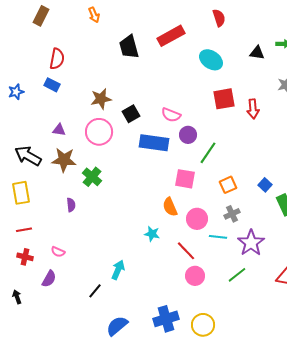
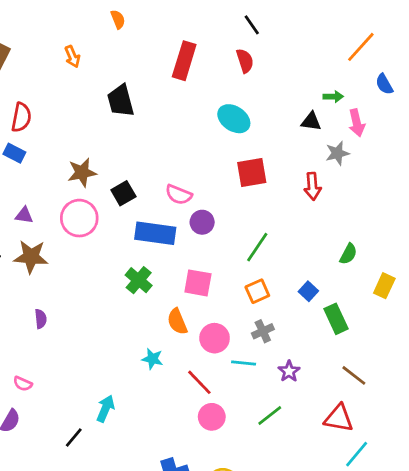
red rectangle: (171, 36) -> (184, 61), moved, turned -44
black triangle: (257, 53) -> (311, 121), moved
red arrow: (253, 109) -> (313, 186), moved
green line: (208, 153) -> (257, 247), moved
green cross: (92, 177) -> (139, 280), moved
purple star: (251, 243) -> (289, 371), size x0.6

